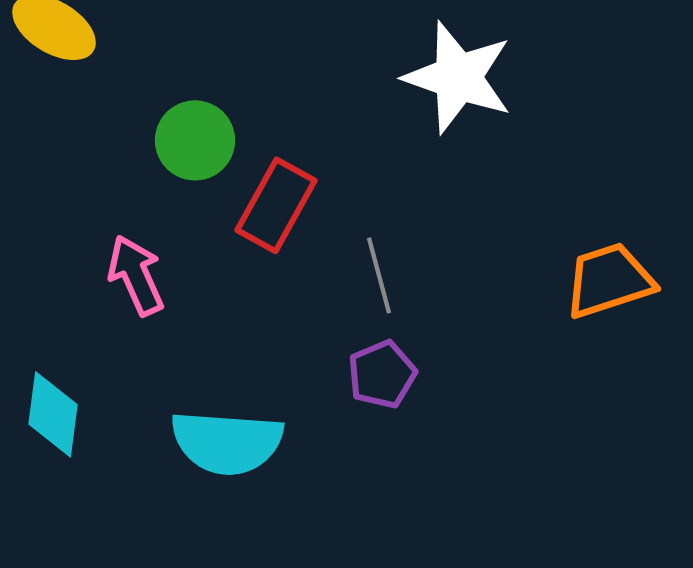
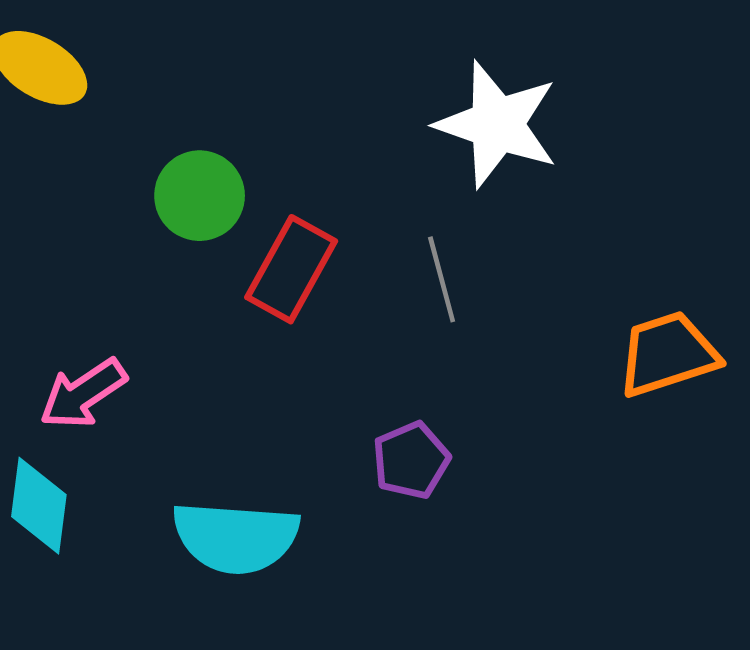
pink arrow: (136, 275) -> (83, 394), moved, turned -100
gray line: (379, 275) -> (442, 279), moved

